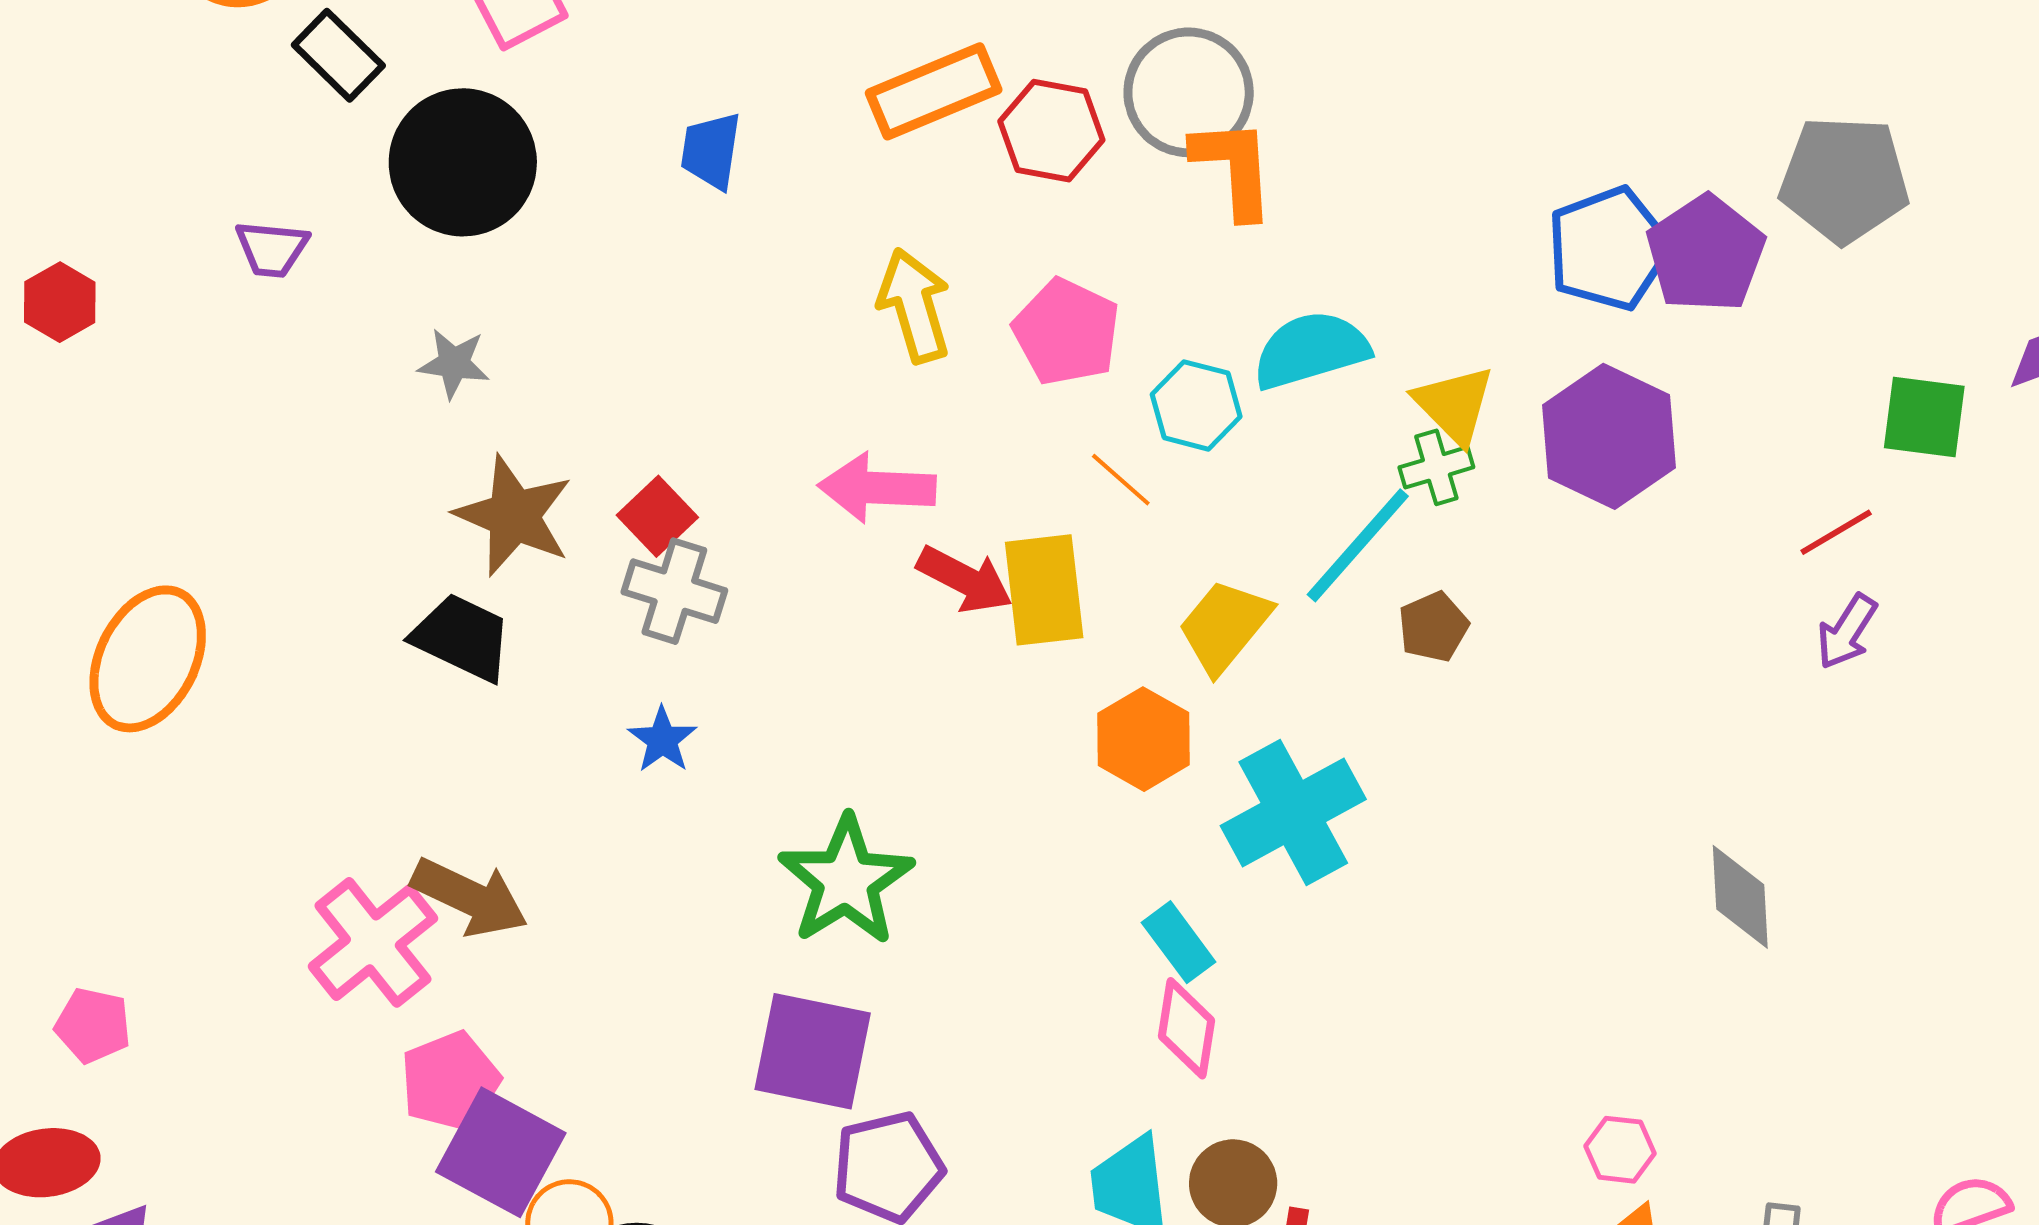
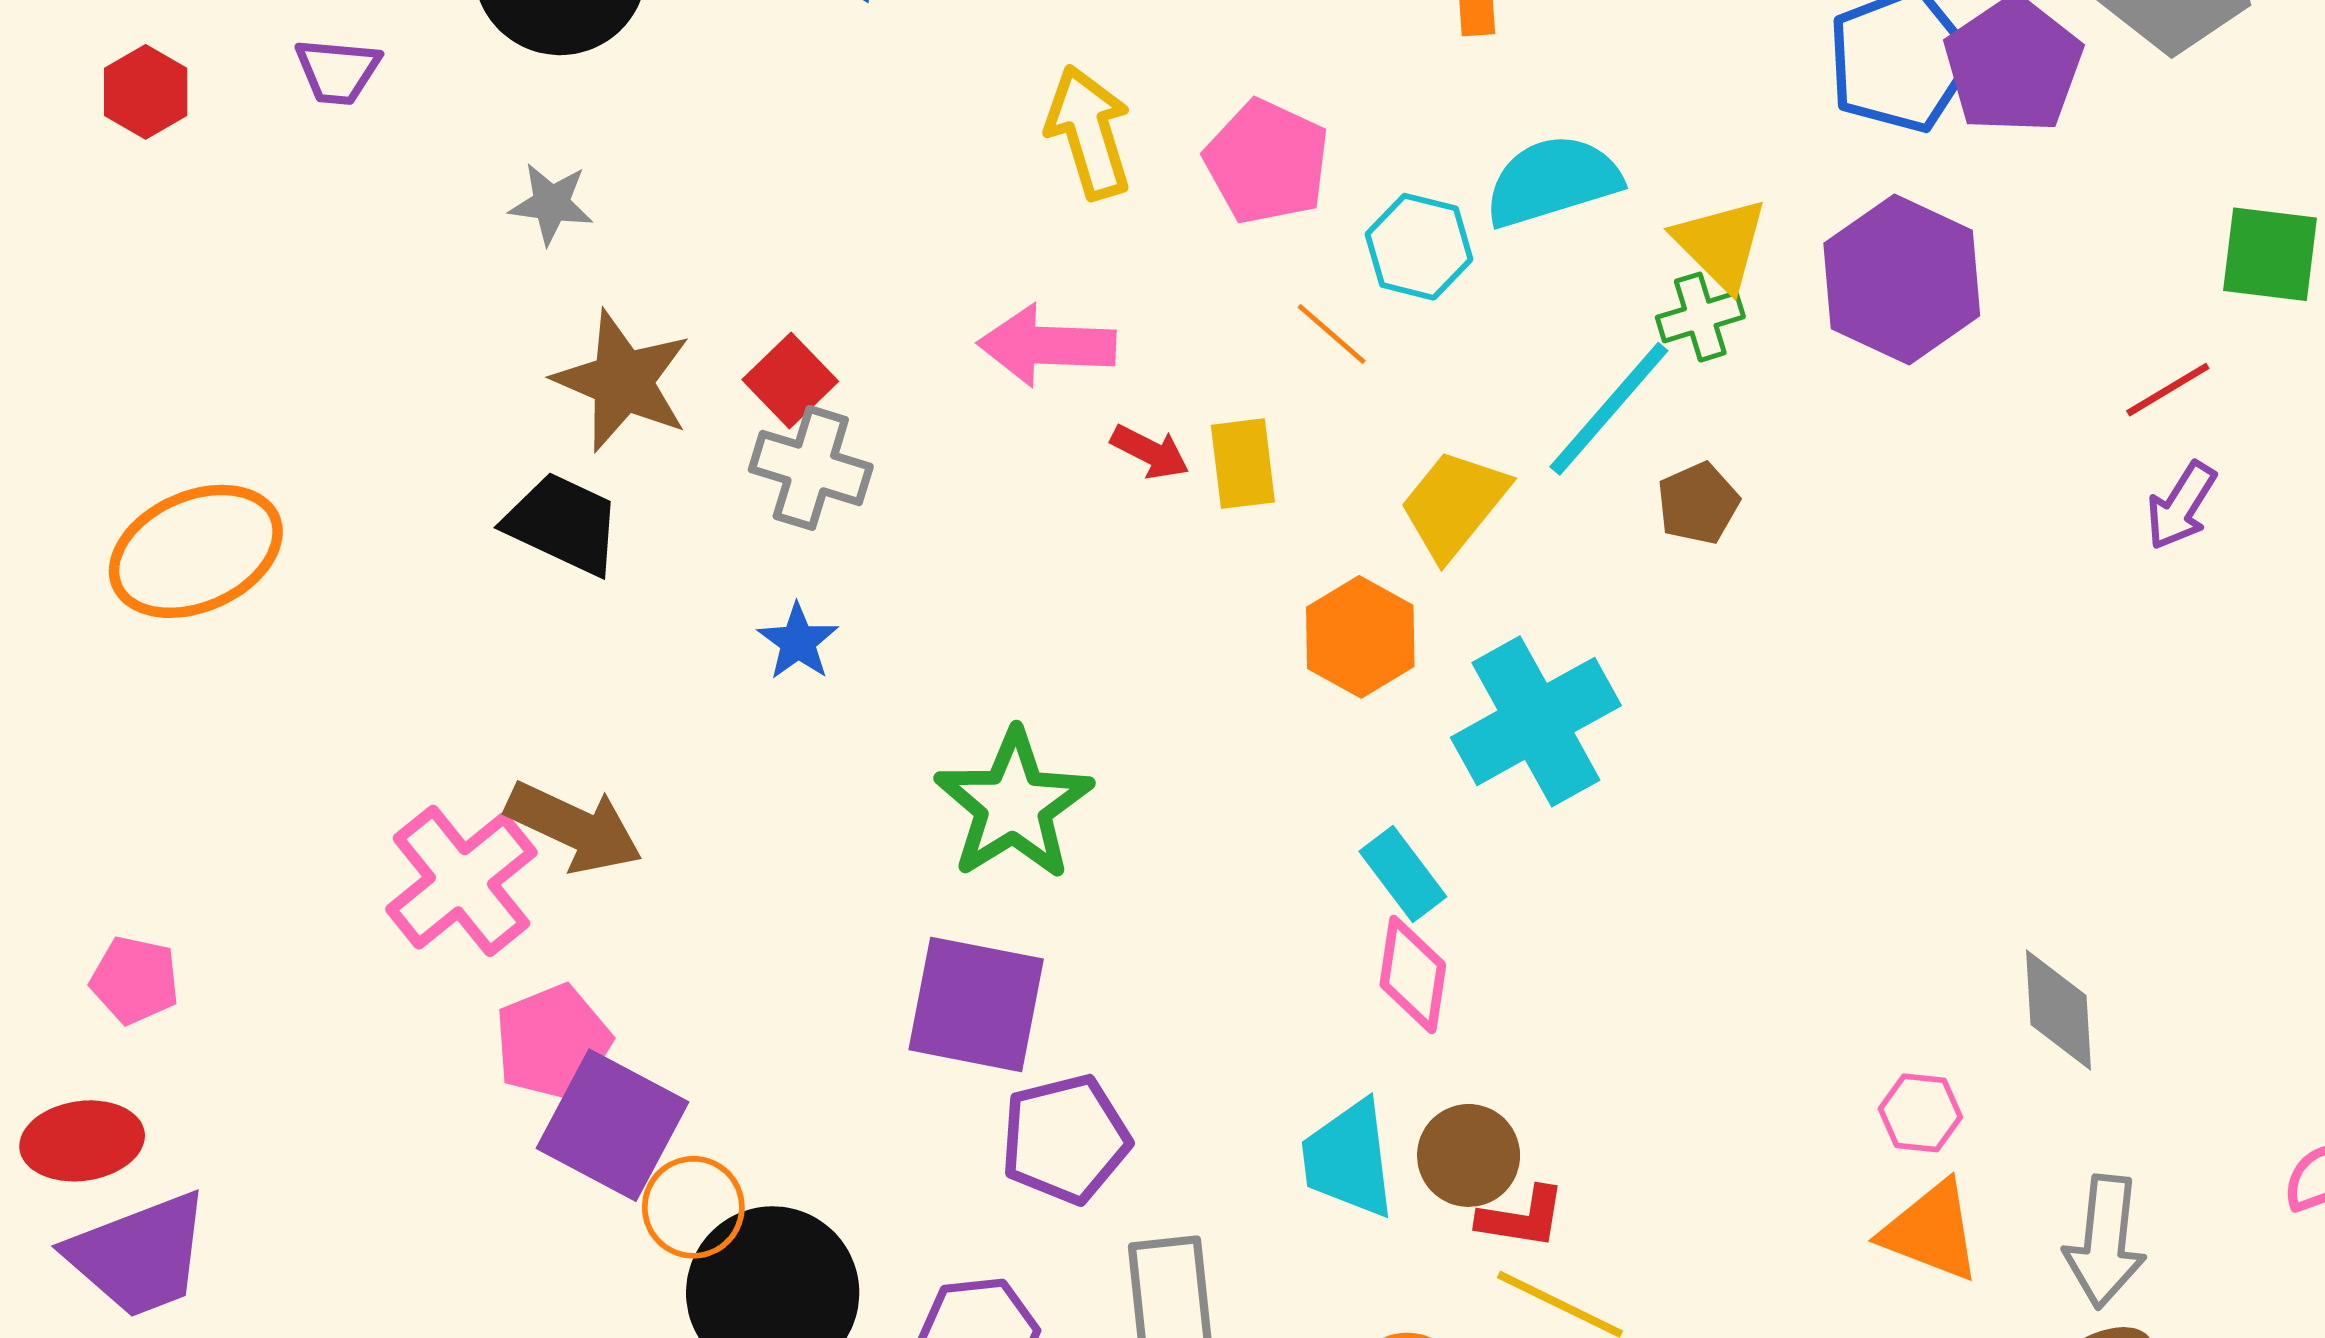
red hexagon: (60, 302) -> (146, 92), moved
red arrow: (965, 579) -> (1150, 452), size x0.7
yellow rectangle: (1044, 590) -> (1243, 464), size x0.7
orange ellipse: (148, 659) -> (196, 551), turned 40
gray diamond: (1740, 897) -> (2058, 1010), moved

